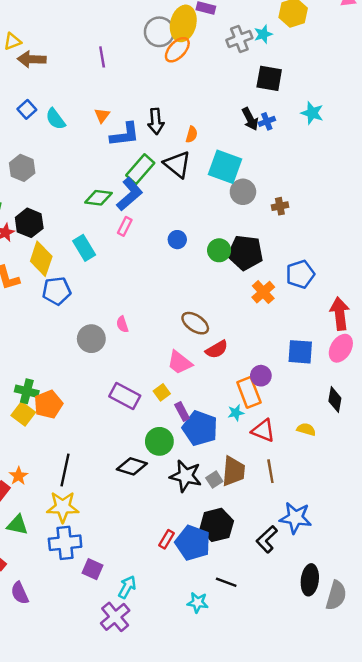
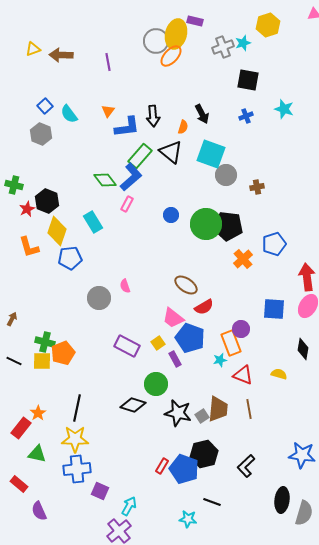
brown arrow: (32, 59) -> (61, 55), moved
black arrow: (250, 119) -> (202, 114), moved
gray hexagon: (22, 168) -> (41, 134), moved
green diamond: (98, 198) -> (105, 180), turned 45
green circle: (219, 250) -> (206, 224), size x1.6
yellow square: (23, 414) -> (42, 361), turned -36
blue pentagon: (200, 428) -> (190, 338), moved
blue star: (295, 518) -> (302, 455), moved

